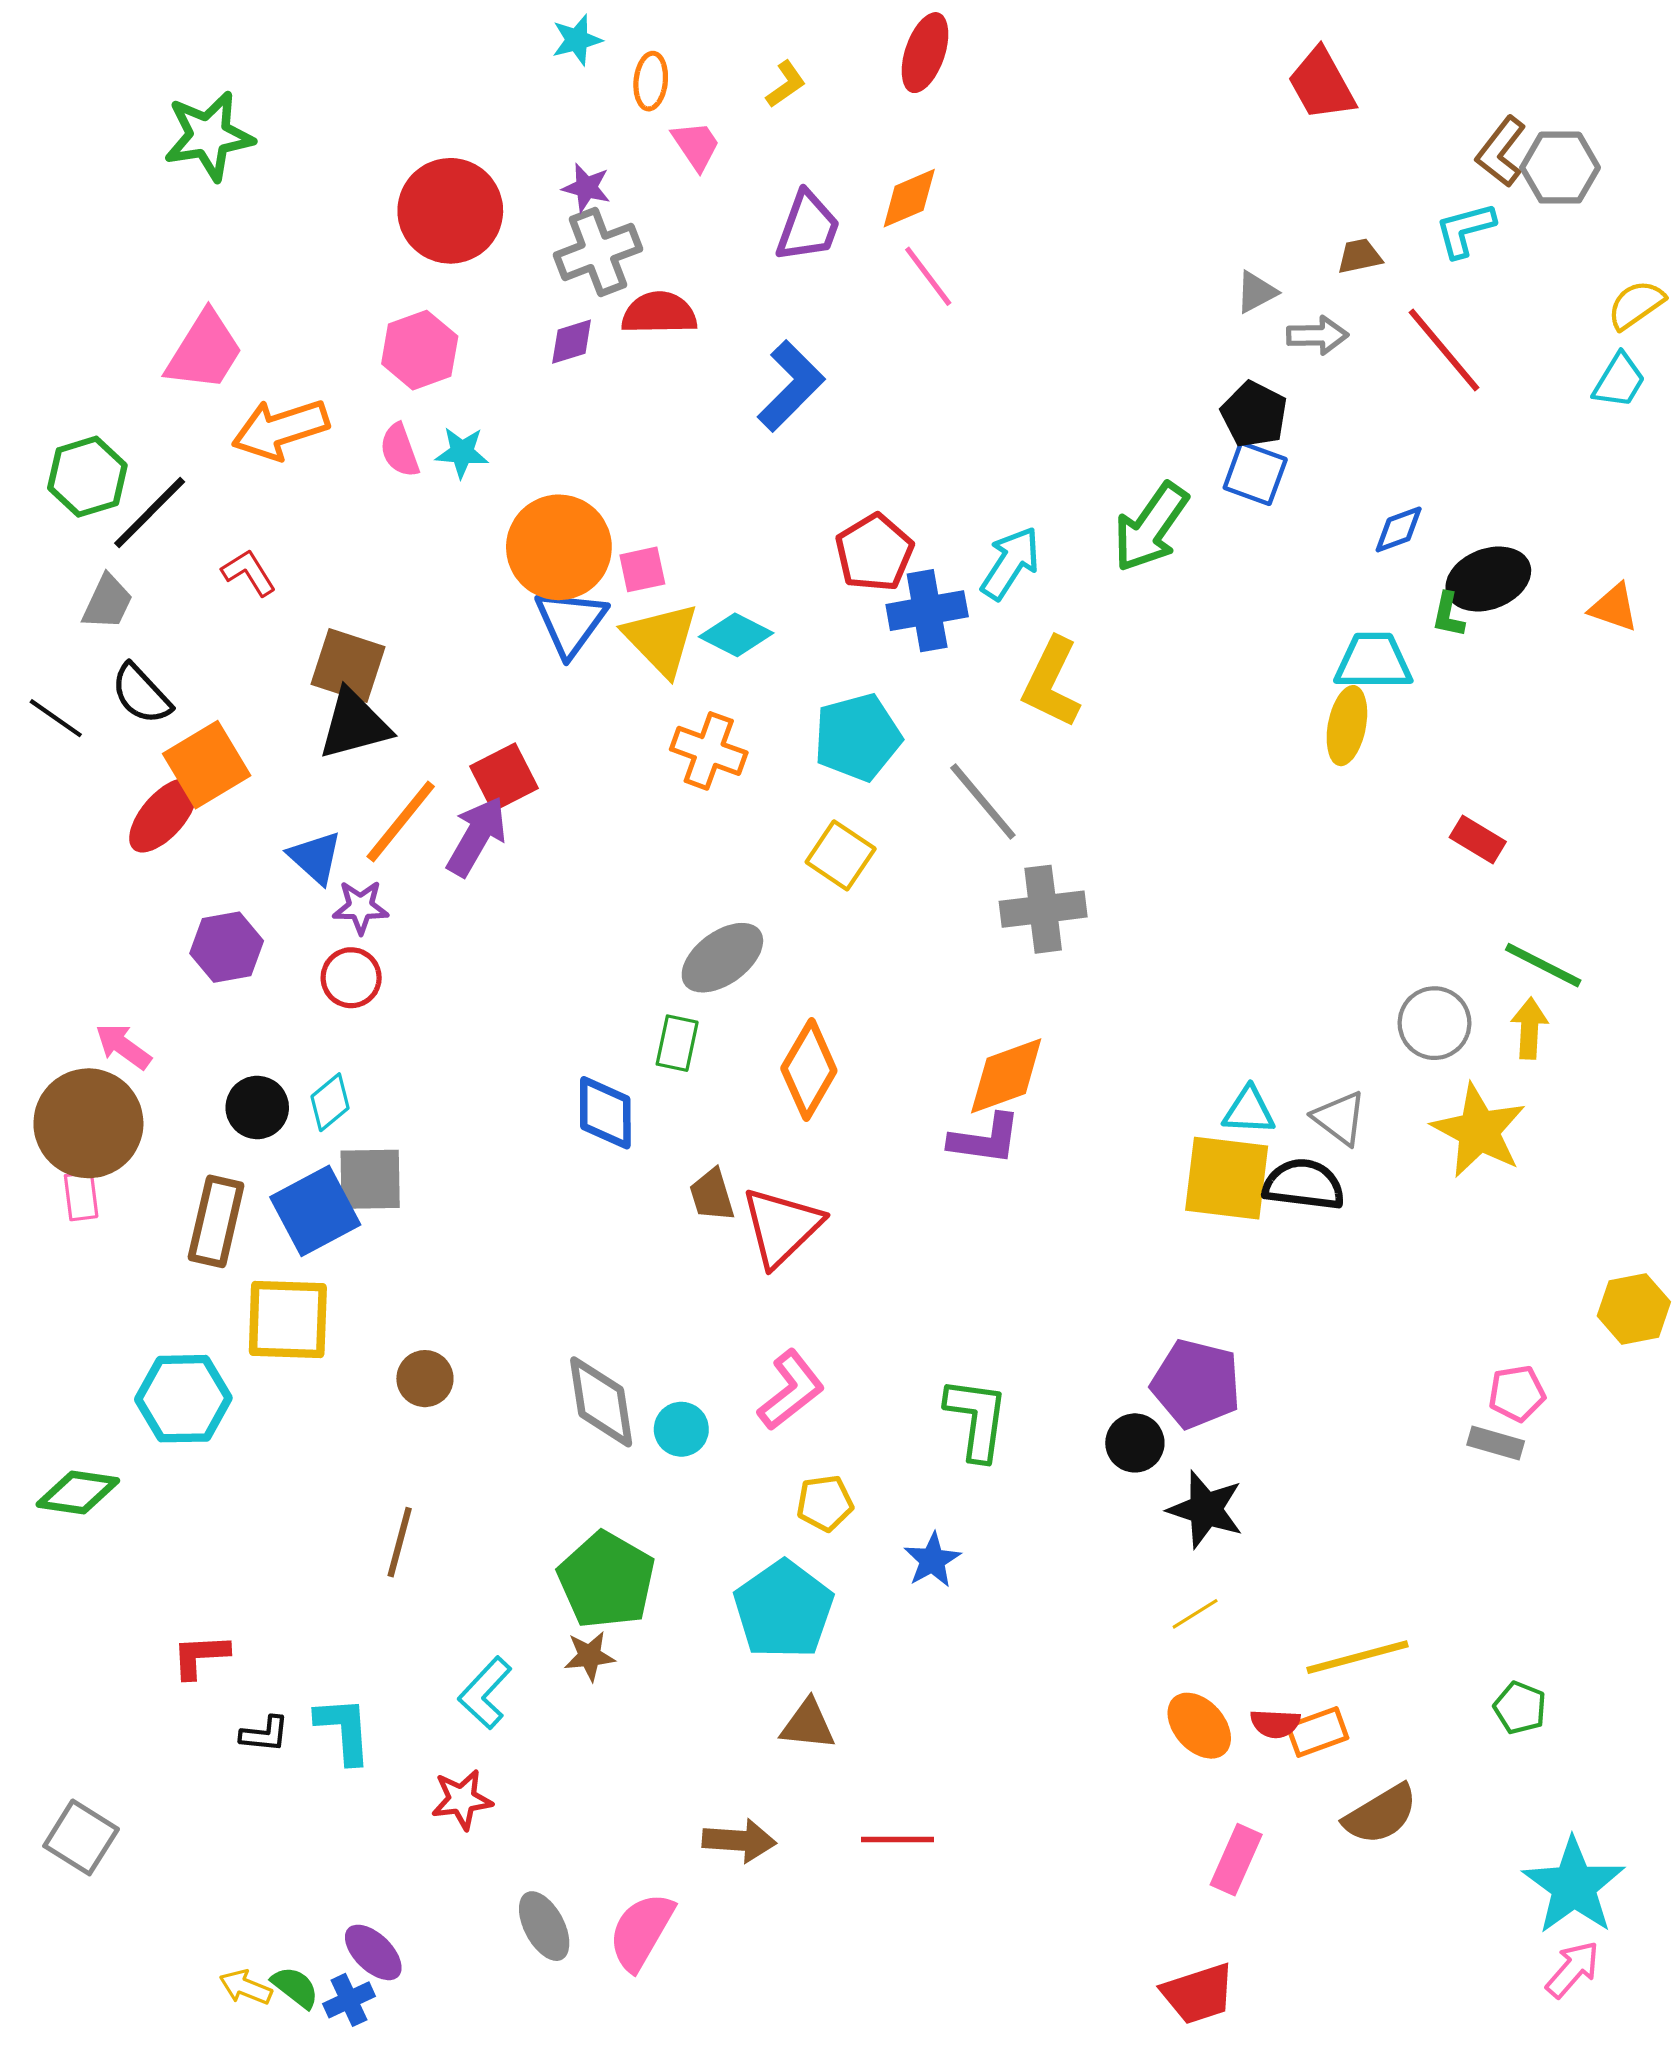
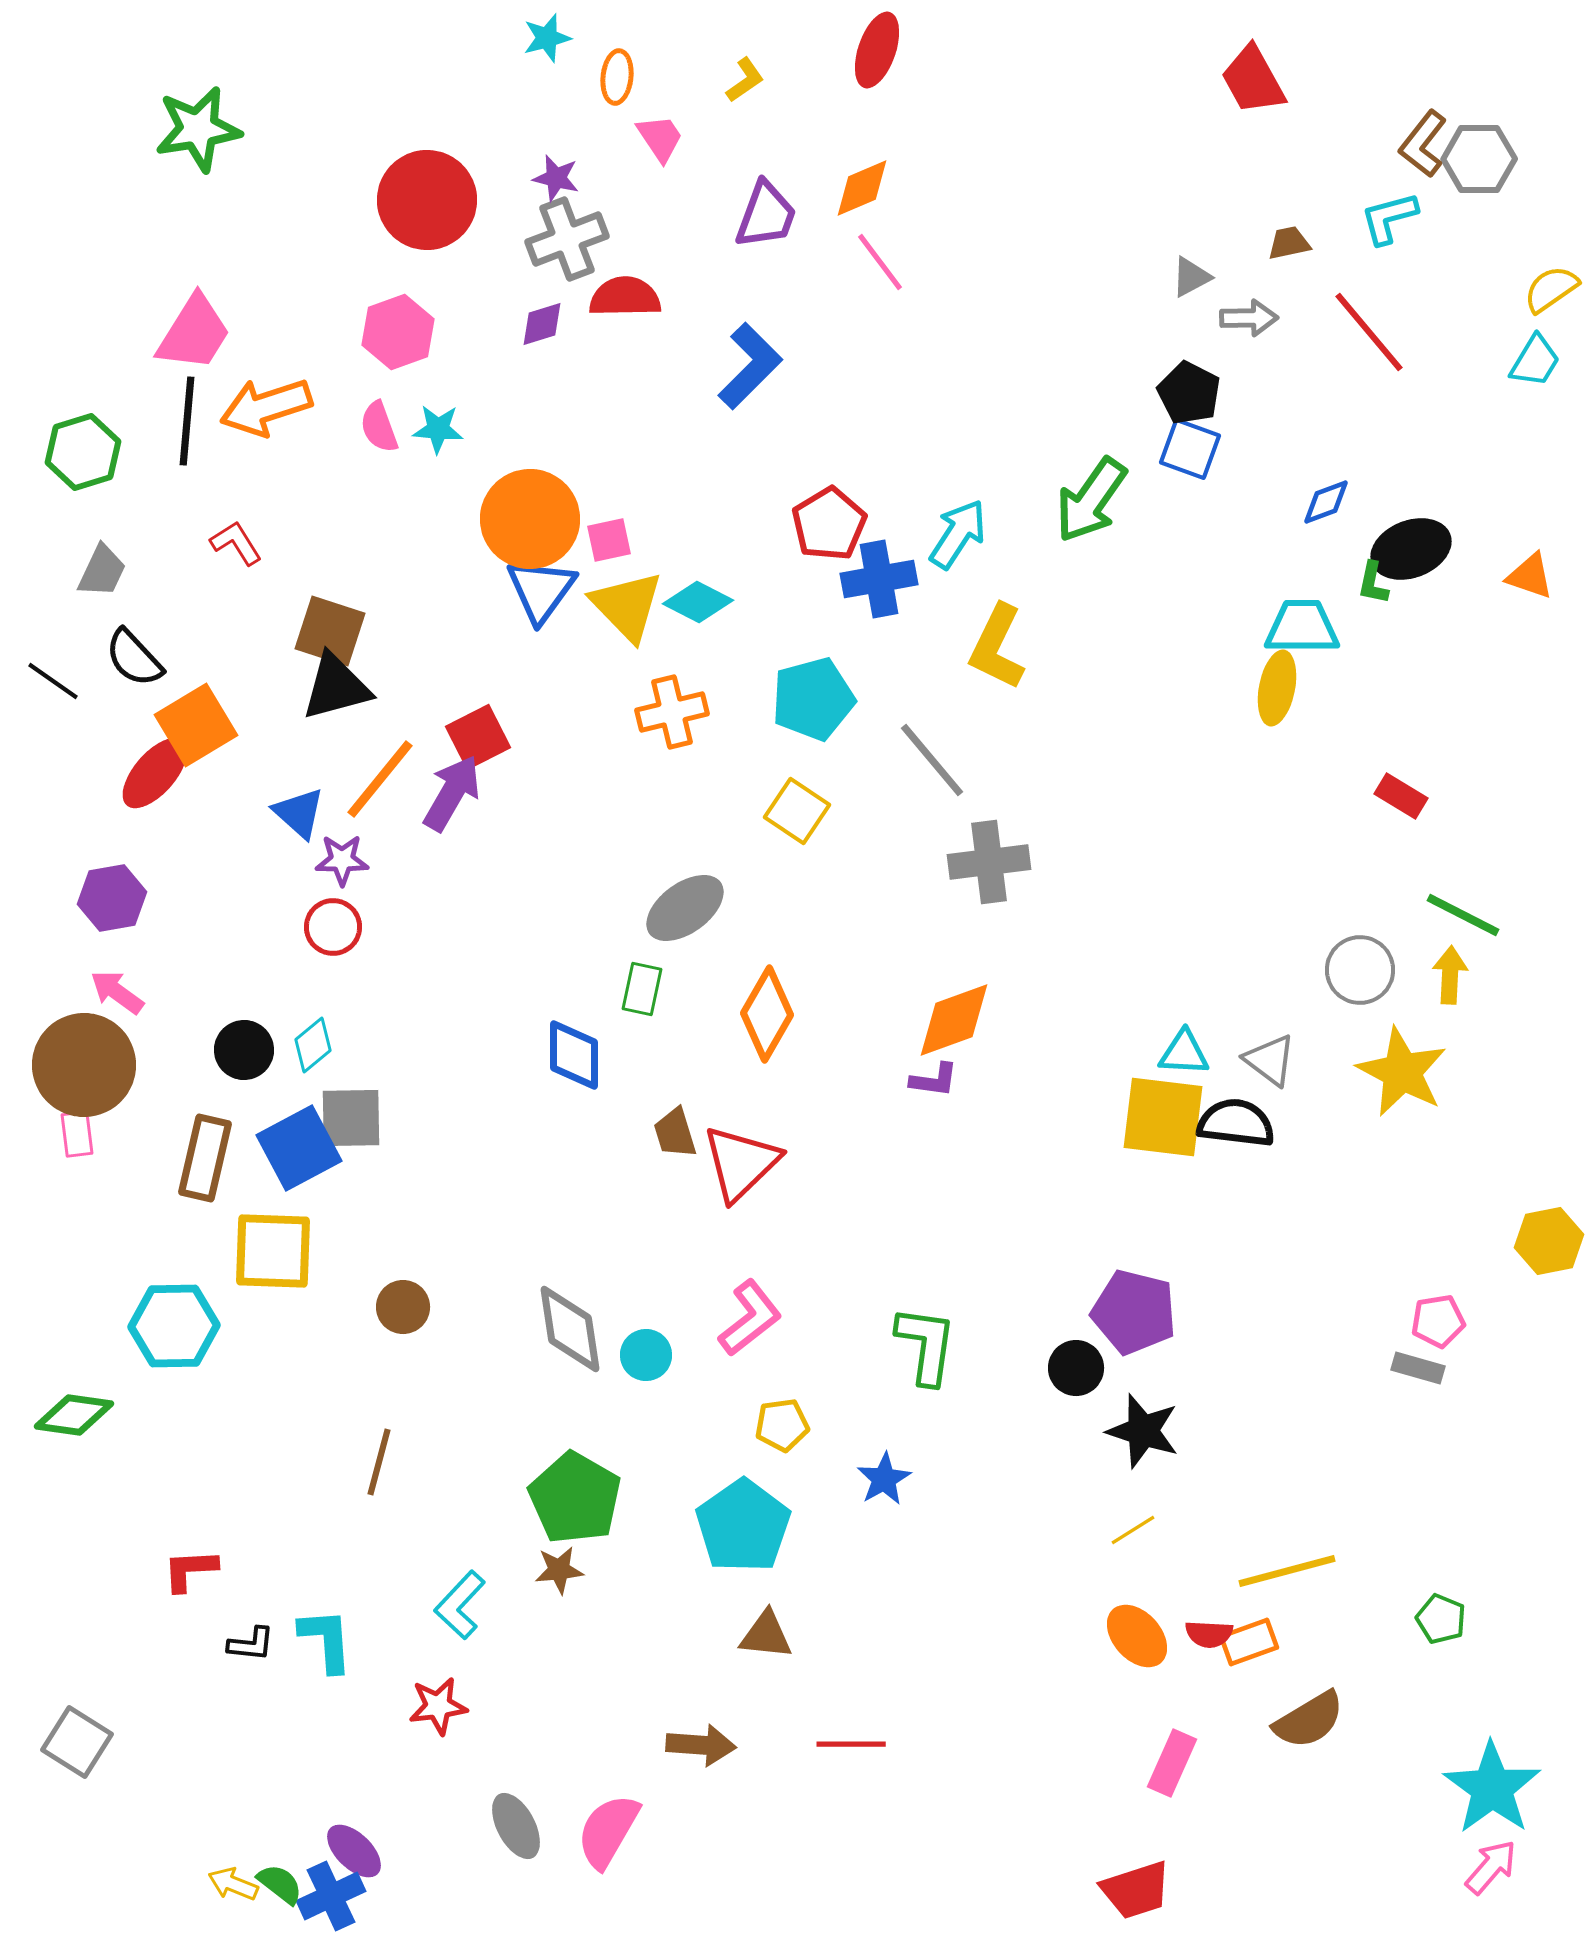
black line: (150, 513) -> (187, 421), moved, turned -40
orange cross: (709, 751) -> (672, 712), turned -34
purple hexagon: (227, 947) -> (112, 898), moved
purple L-shape: (985, 1139) -> (934, 1080), size x0.7
blue cross: (349, 2000) -> (331, 1896), size x1.4

